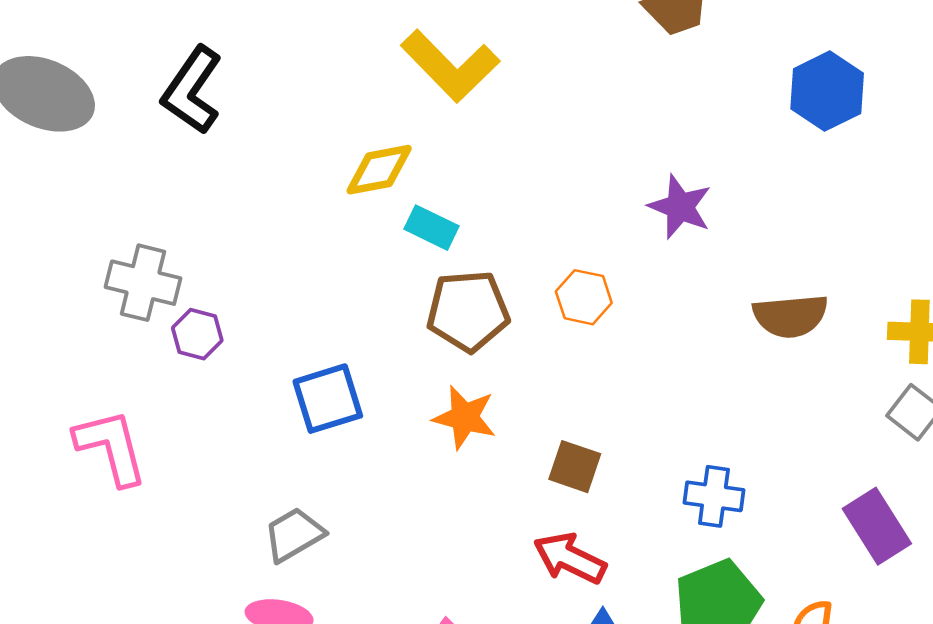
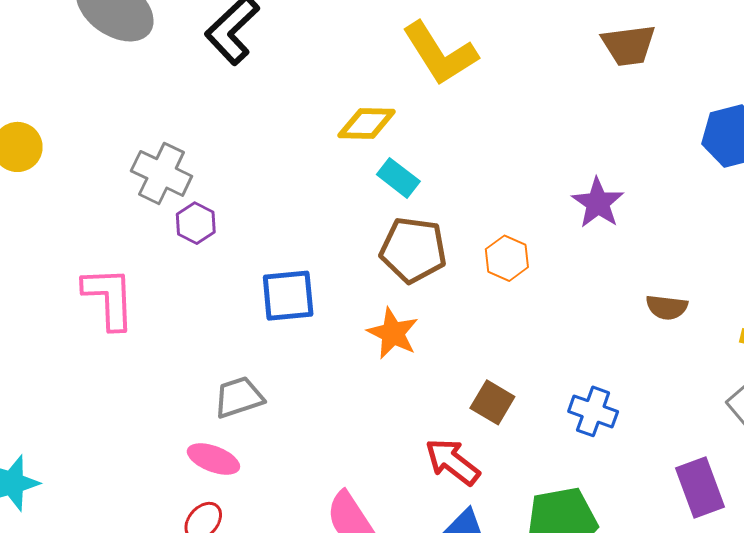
brown semicircle: (790, 316) -> (667, 307), size x0.7
brown square: (575, 467) -> (492, 402), moved
blue cross: (714, 496) -> (593, 411), moved

